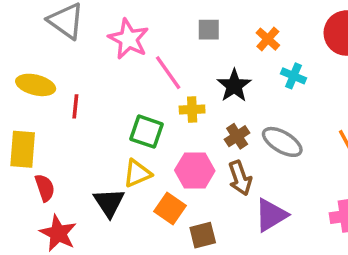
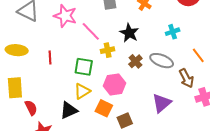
cyan cross: (294, 76) -> (173, 32), moved, turned -32
red line: (75, 106) -> (50, 57), moved
brown arrow: (240, 178) -> (186, 78), moved
black triangle: (109, 203) -> (69, 110), turned 48

